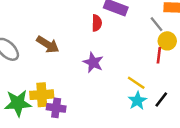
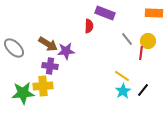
gray line: (156, 24) -> (127, 39), moved
purple star: (93, 62) -> (66, 51), moved, turned -30
purple cross: (56, 108) -> (50, 66), moved

